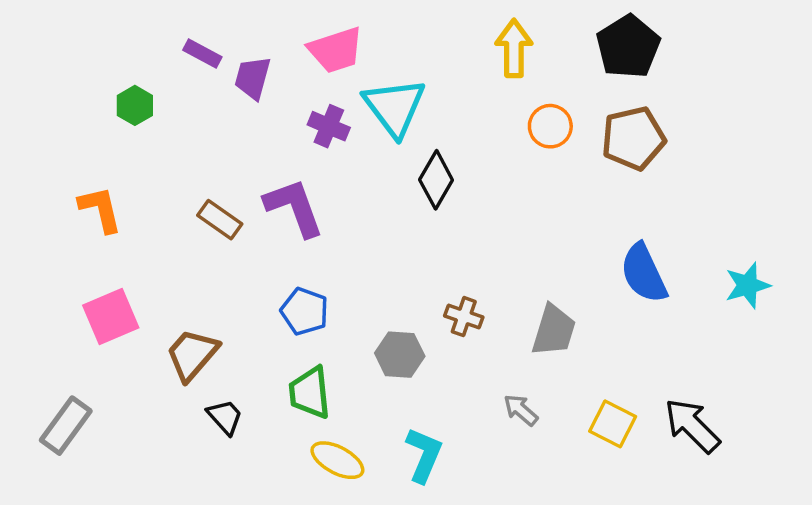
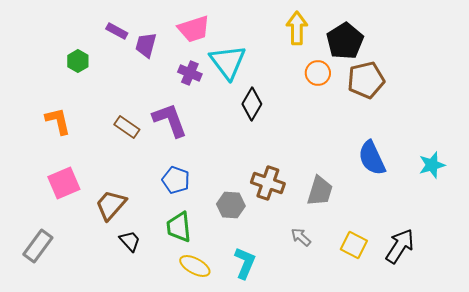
black pentagon: (628, 47) -> (345, 41), moved
brown cross: (464, 317) -> (268, 183), size x1.5
black arrow: (692, 426) -> (400, 246), turned 78

